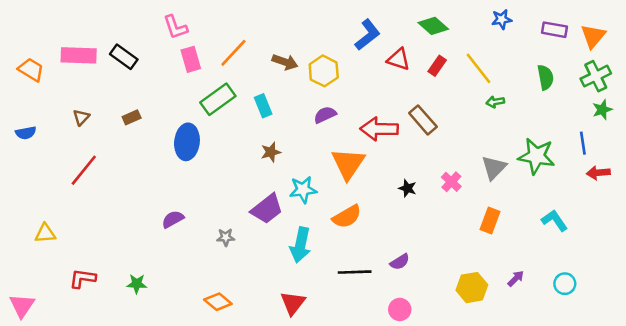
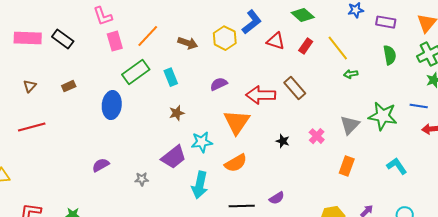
purple rectangle: (554, 30) -> (386, 22), moved
yellow hexagon: (324, 71) -> (225, 38), moved
blue line: (583, 143) -> (419, 106), turned -72
red line: (84, 170) -> (32, 127), turned 36

